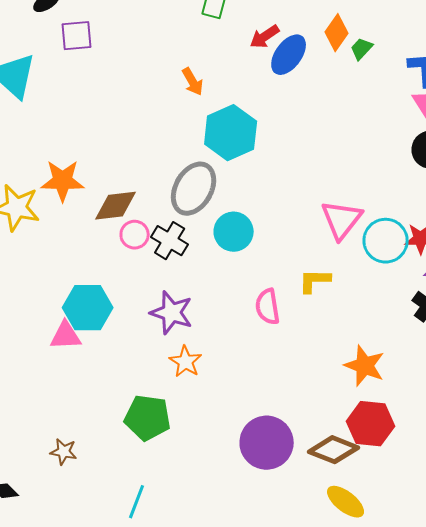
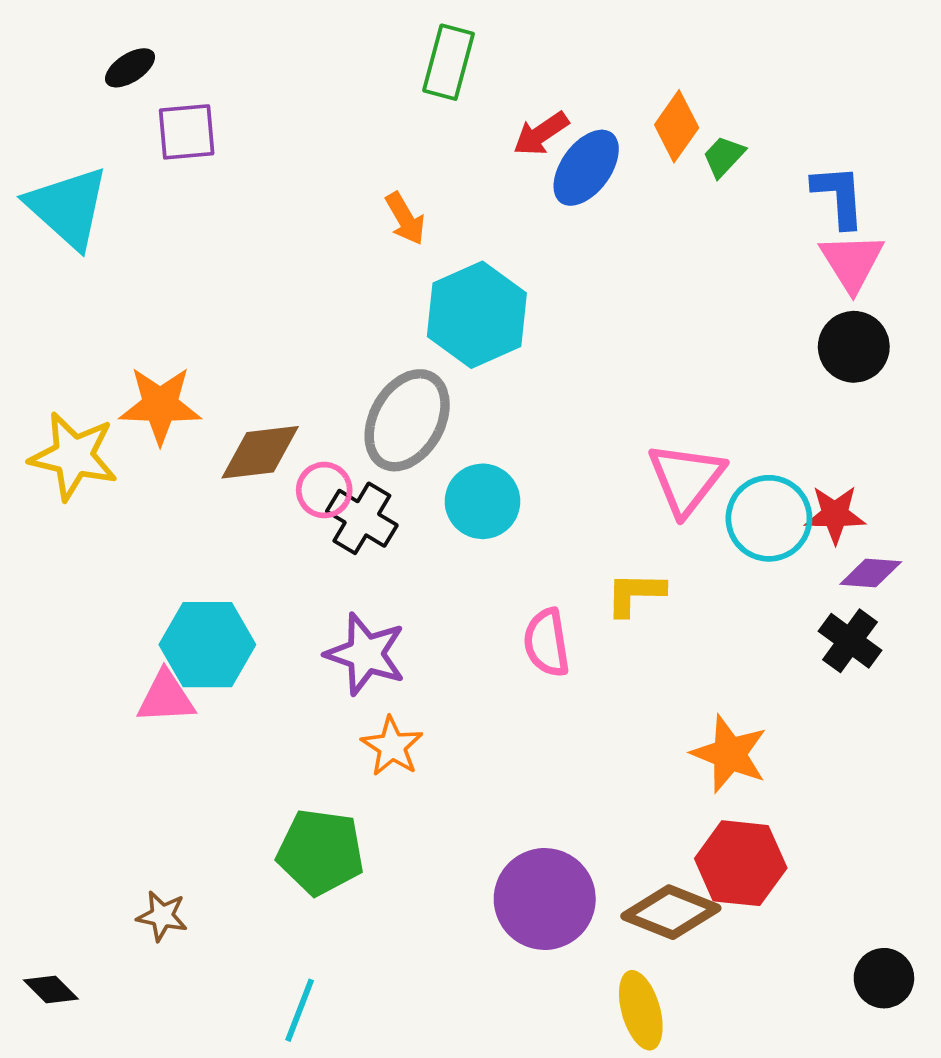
pink circle: (135, 235) -> (324, 490), moved
yellow ellipse: (346, 502) -> (641, 1010), moved, turned 36

